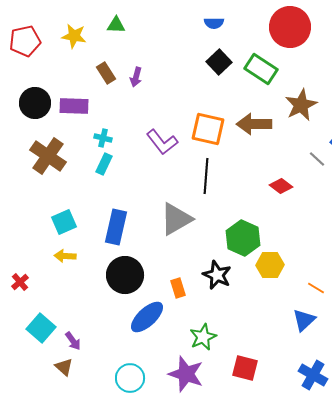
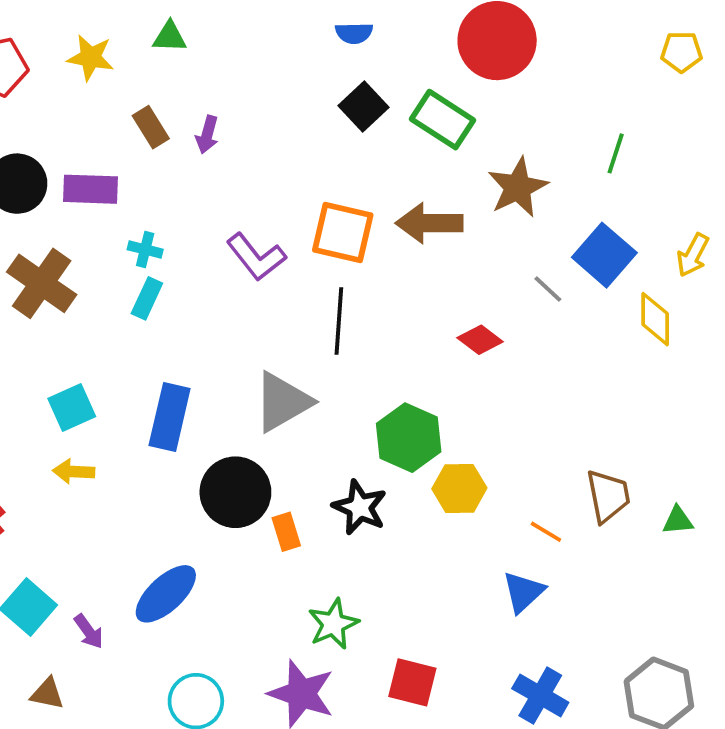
black circle: (125, 275) -> (235, 492), moved
blue ellipse: (147, 317) -> (166, 594), moved
brown triangle: (64, 367) -> (47, 694), moved, turned -30

